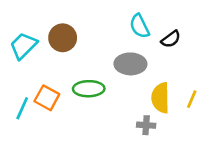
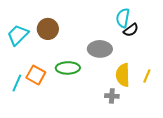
cyan semicircle: (140, 26) -> (123, 18), moved, turned 36

